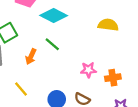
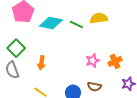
green line: (52, 44) -> (76, 24), moved

